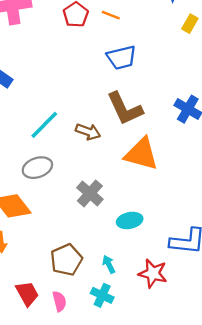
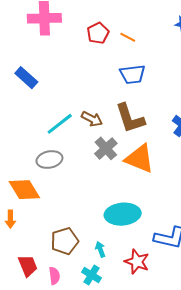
brown arrow: (88, 132) -> (92, 119), moved
gray cross: (90, 193) -> (106, 148), moved
cyan ellipse: (130, 220) -> (123, 214), size x1.6

